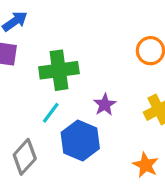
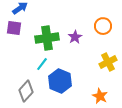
purple star: (105, 105) -> (75, 37), moved

